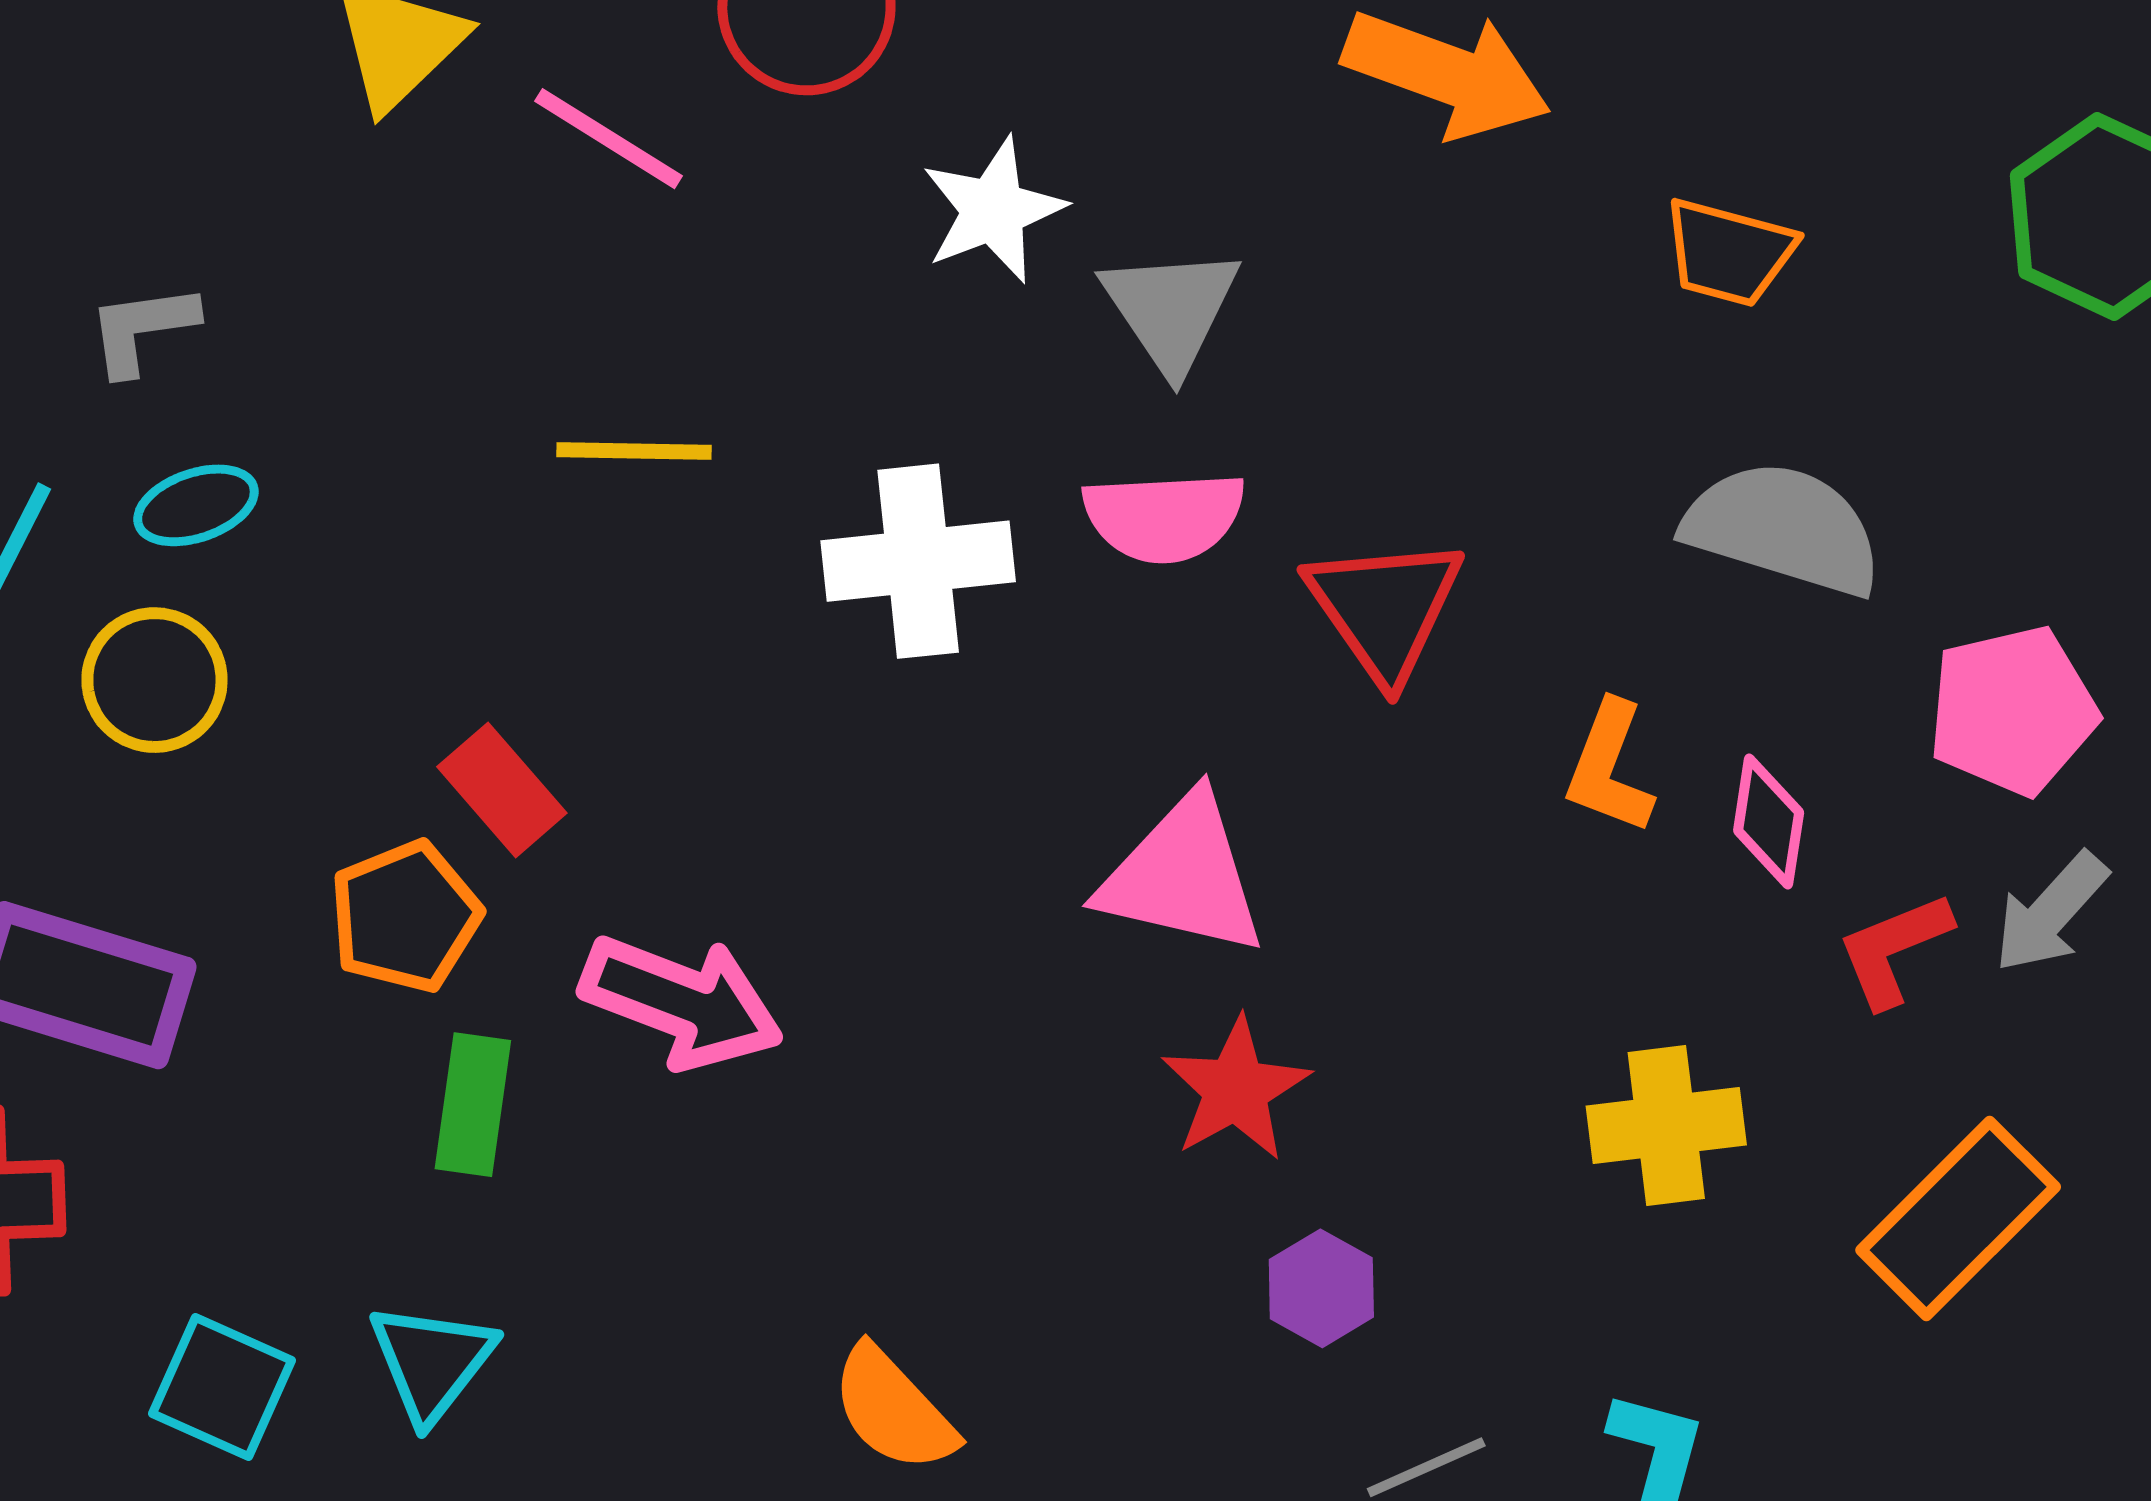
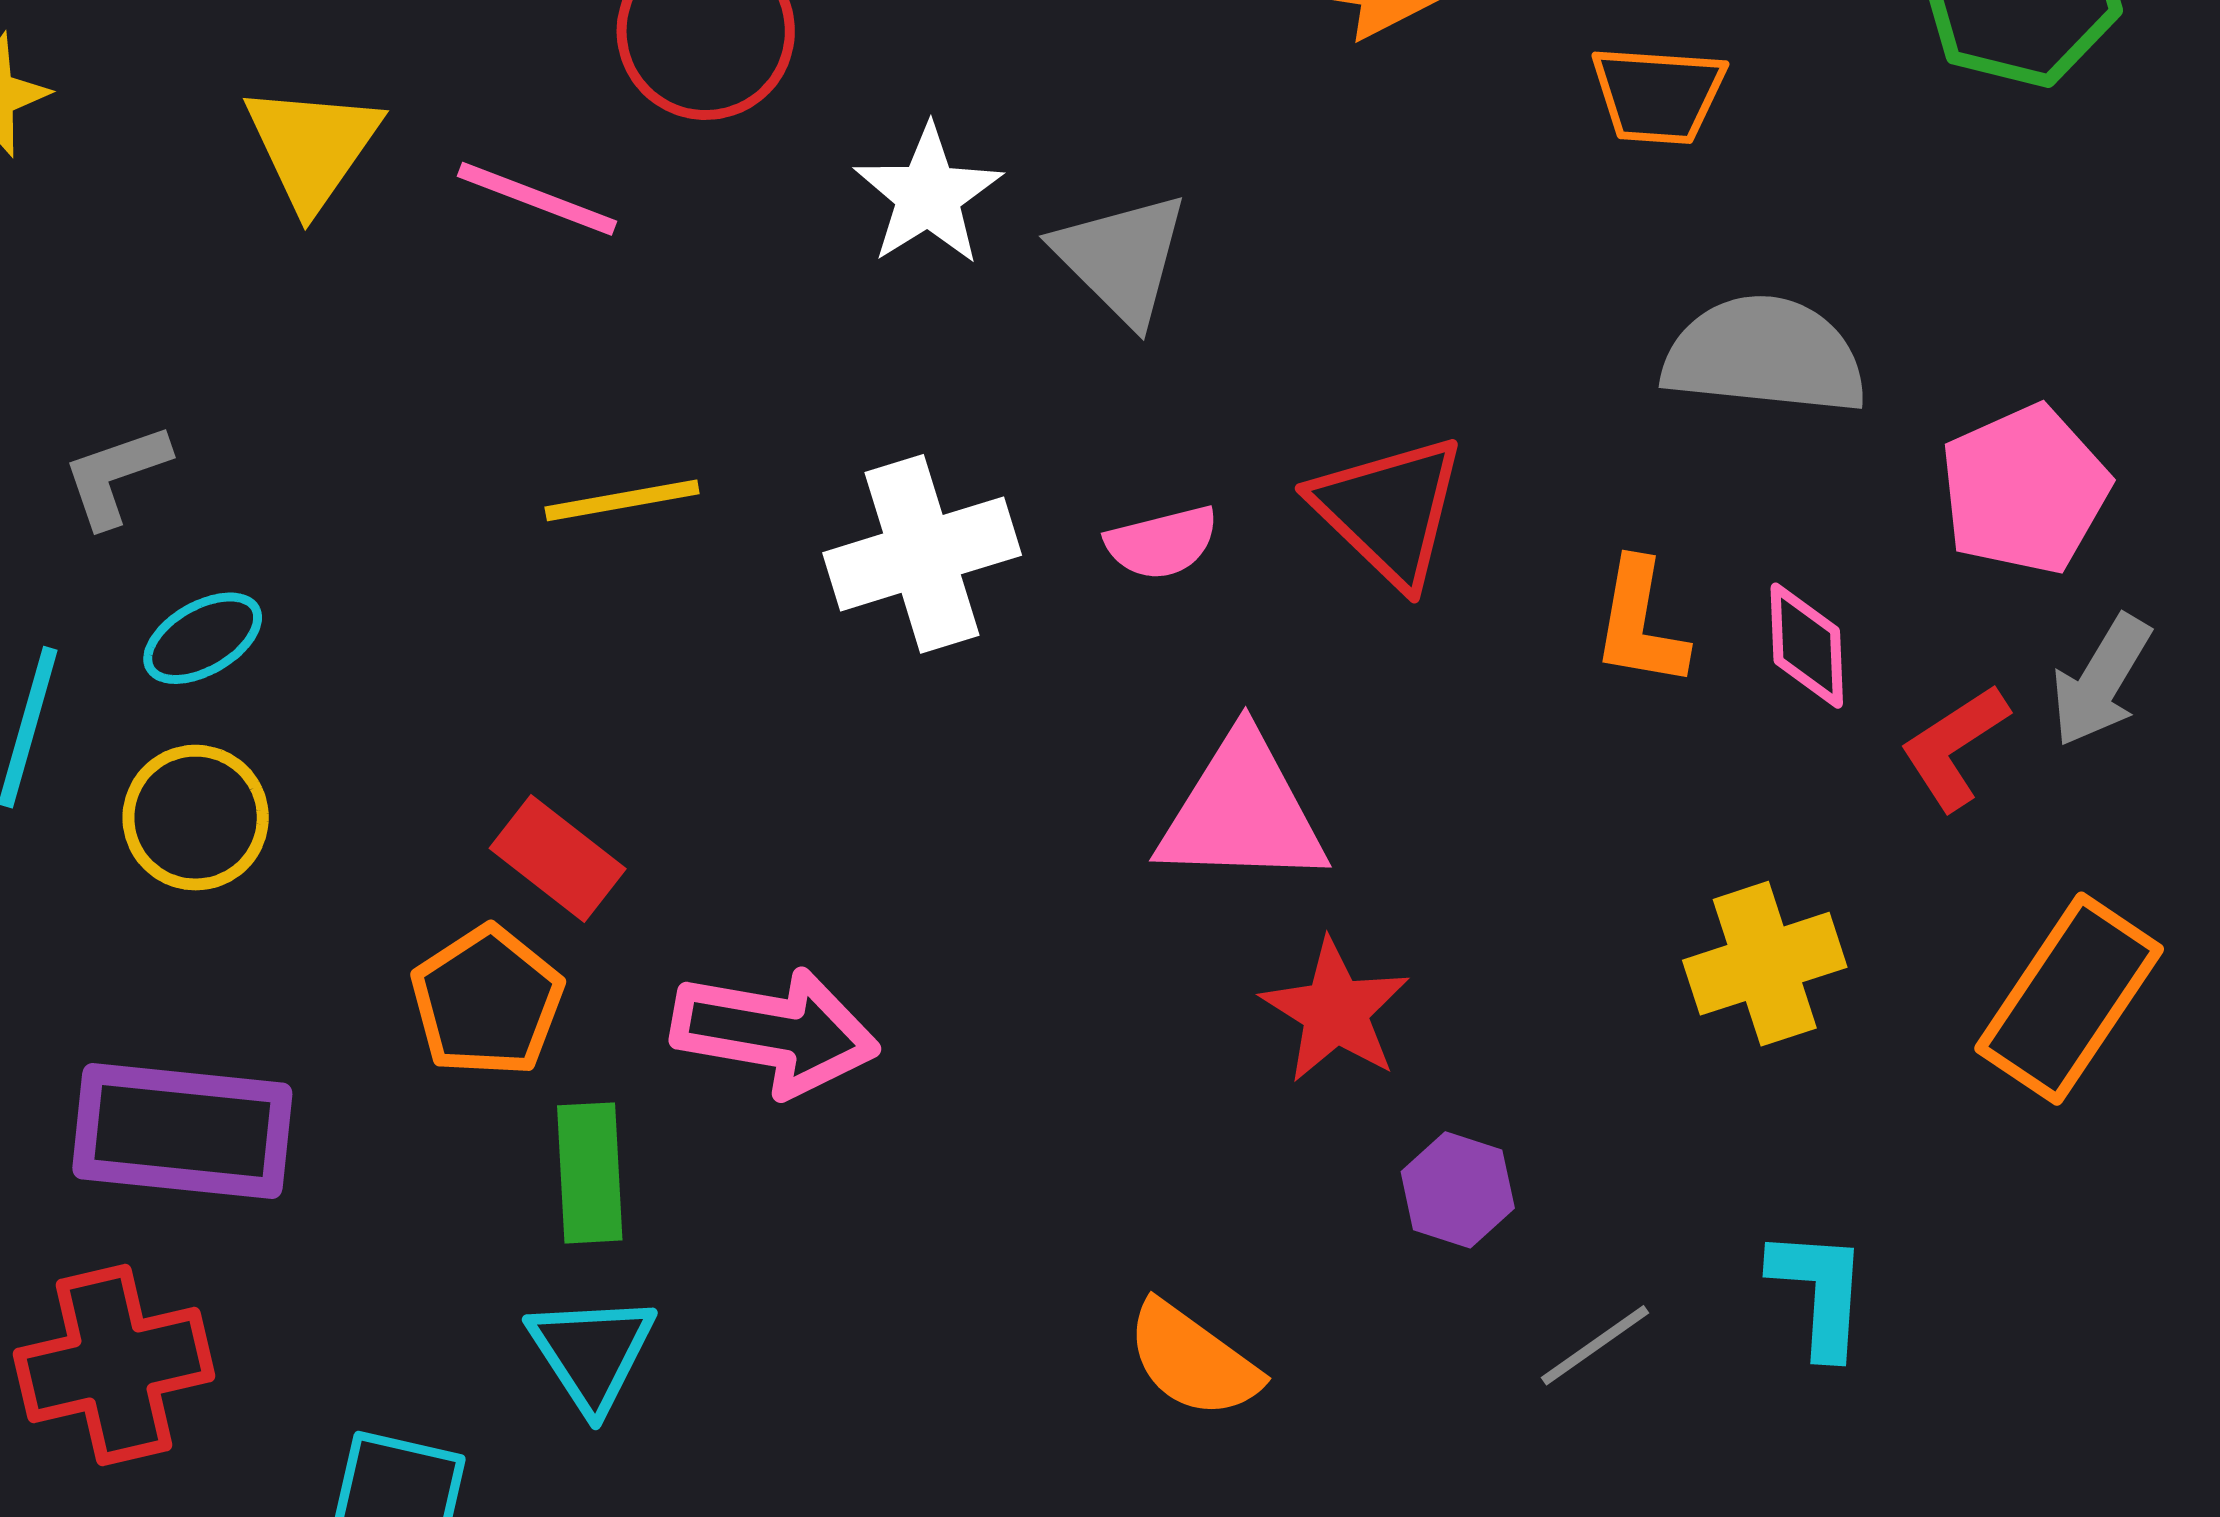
pink semicircle: (1164, 517) -> (1162, 543), moved, size x0.7
cyan triangle: (432, 1362) -> (592, 1352), moved
orange semicircle: (893, 1409) -> (1193, 1360), moved

